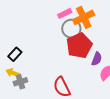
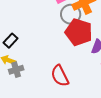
red pentagon: (79, 46) -> (79, 32), turned -30

